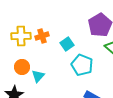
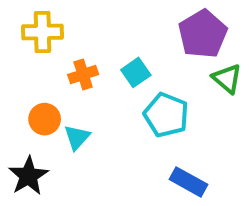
yellow cross: (21, 36) -> (43, 32), moved
orange cross: (42, 36) -> (83, 74), moved

